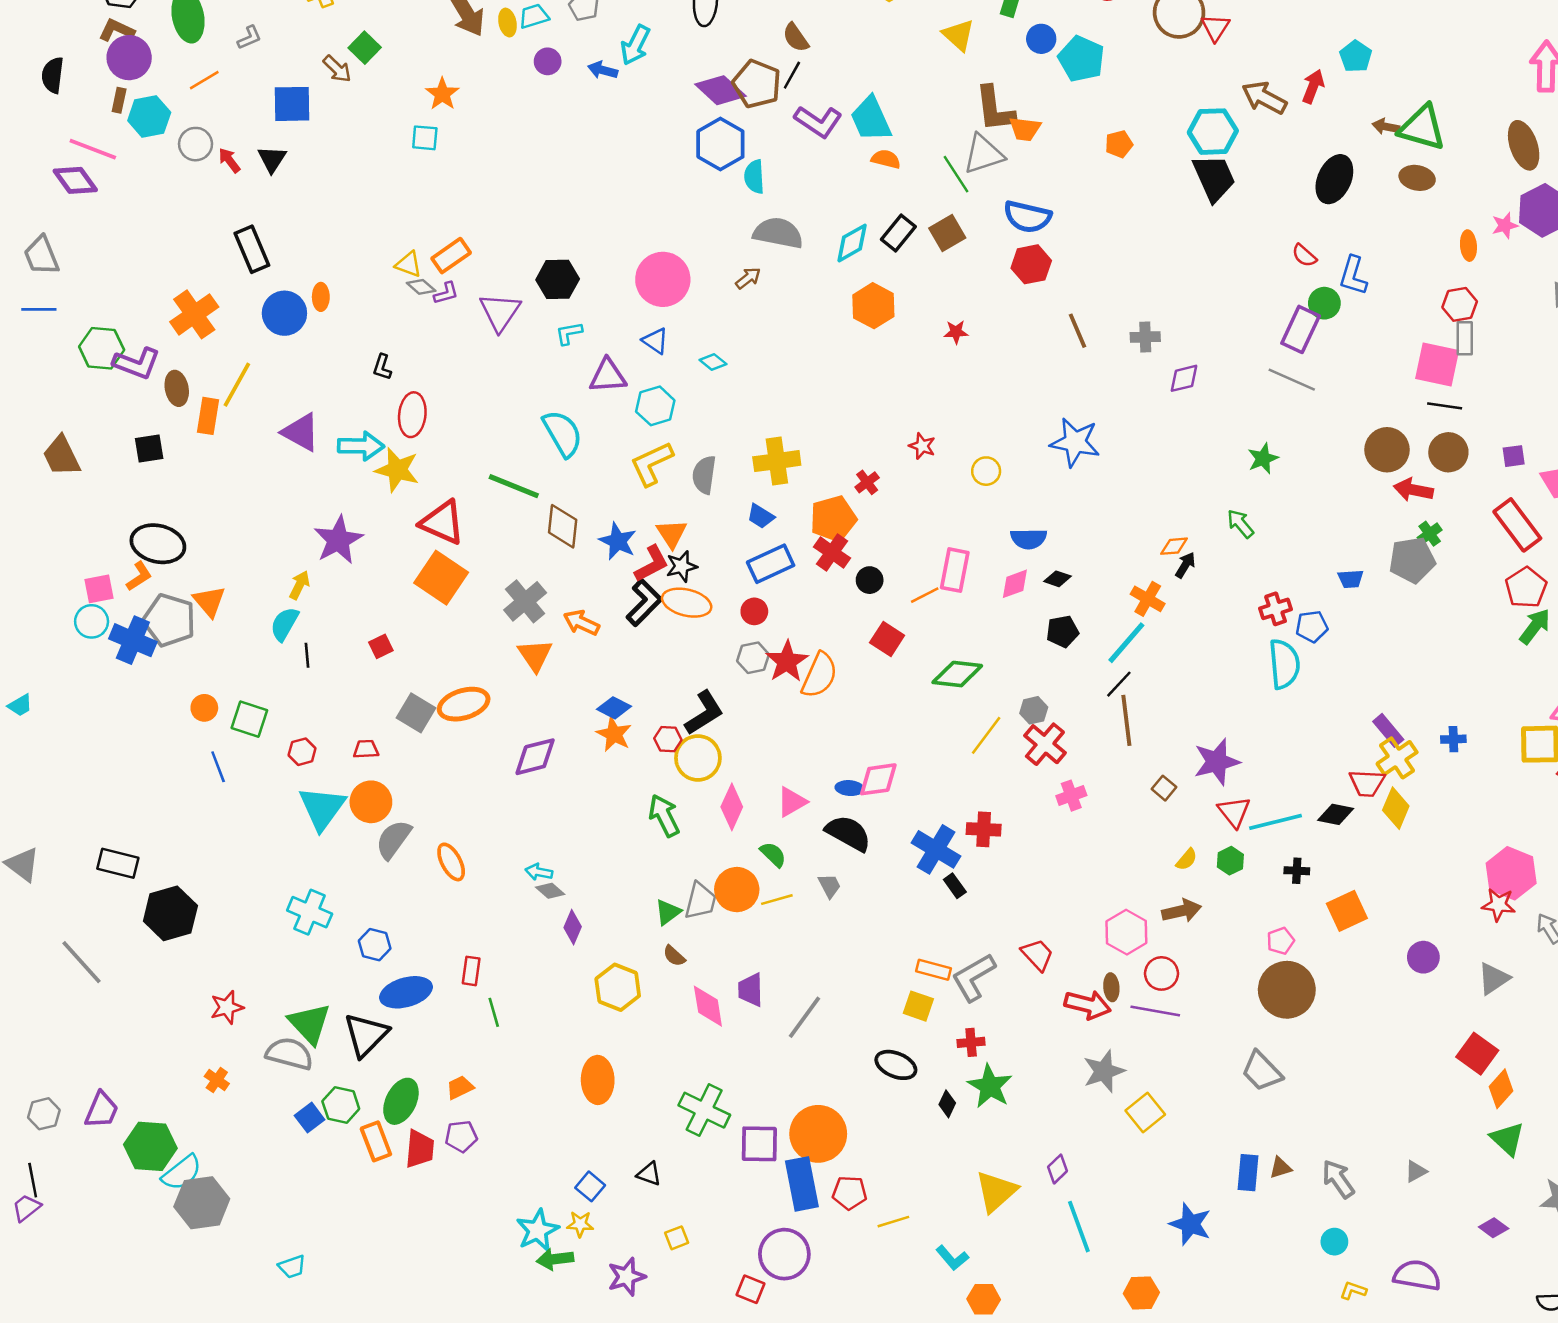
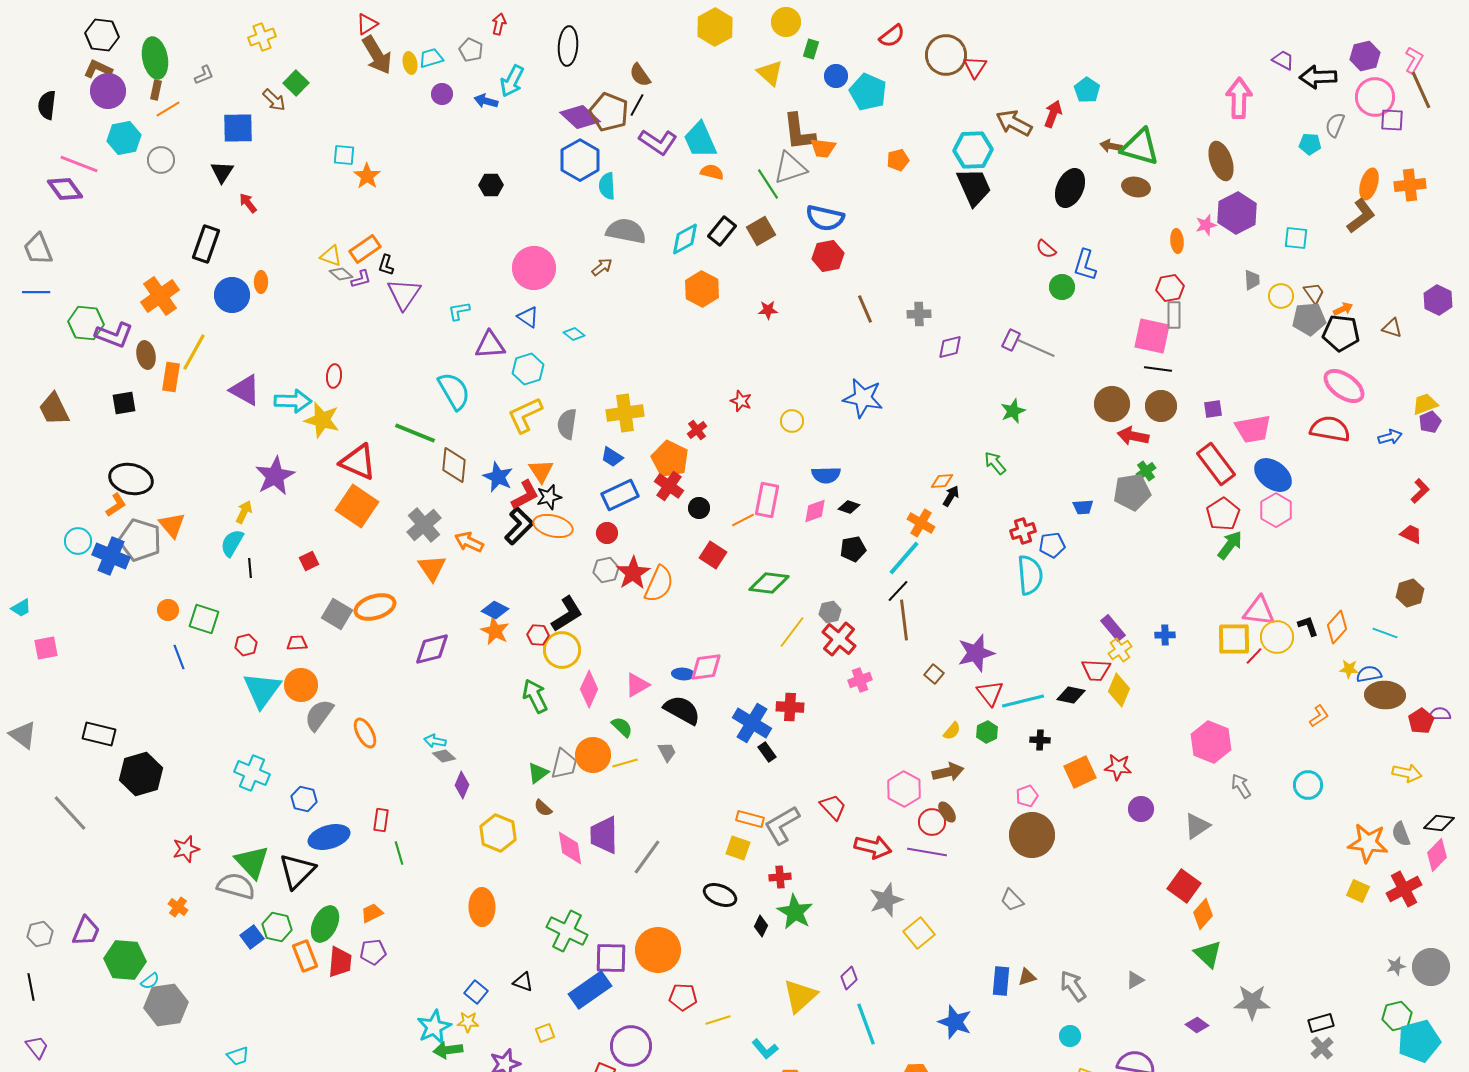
orange star: (442, 94) -> (367, 176), moved
brown rectangle: (119, 100) -> (156, 90), moved
red arrow: (229, 160) -> (248, 203), moved
black rectangle: (252, 249) -> (206, 244), turned 42
black hexagon: (558, 279) -> (491, 185), moved, size x0.7
purple rectangle: (1301, 329) -> (1011, 340), moved, size x0.6
black L-shape: (382, 367) -> (386, 265), moved
red ellipse: (412, 415) -> (334, 376), size x0.7
orange pentagon: (833, 519) -> (670, 459), turned -30
pink square: (99, 589) -> (46, 648), moved
yellow cross: (1397, 758) -> (1120, 650), size x0.7
red star: (1499, 905) -> (1118, 767), moved
brown ellipse: (1111, 987) -> (947, 812), moved, turned -30
purple trapezoid: (751, 990) -> (604, 835), size x1.4
gray trapezoid: (1262, 1071) -> (1012, 900), size x0.7
cyan semicircle: (182, 1173) -> (150, 981), size x0.6
blue rectangle: (802, 1184) -> (590, 990), moved, turned 66
purple trapezoid: (26, 1208) -> (37, 1047), moved, turned 90

